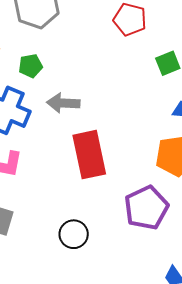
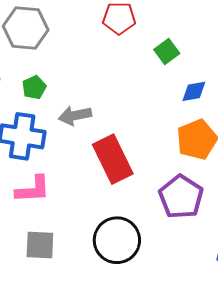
black circle: (74, 234) -> (117, 240), size x1.6

